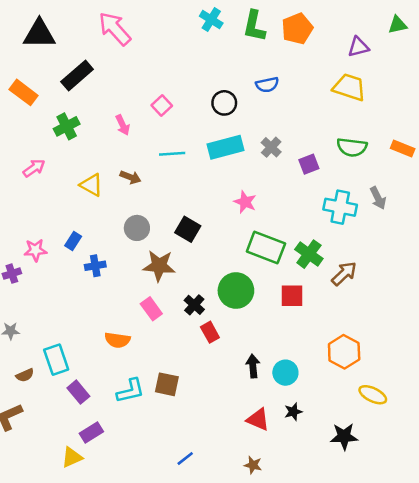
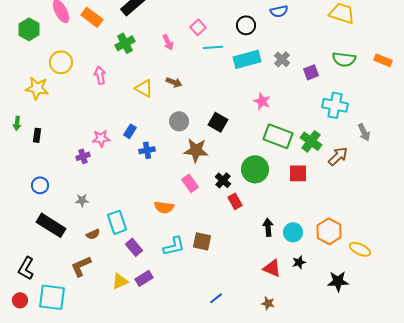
cyan line: (172, 154) -> (213, 47), moved
pink arrow: (34, 168) -> (100, 75), turned -66
gray arrow: (378, 198) -> (364, 132), moved
orange hexagon: (344, 352) -> (329, 231), moved
yellow triangle: (72, 457) -> (120, 281), moved

